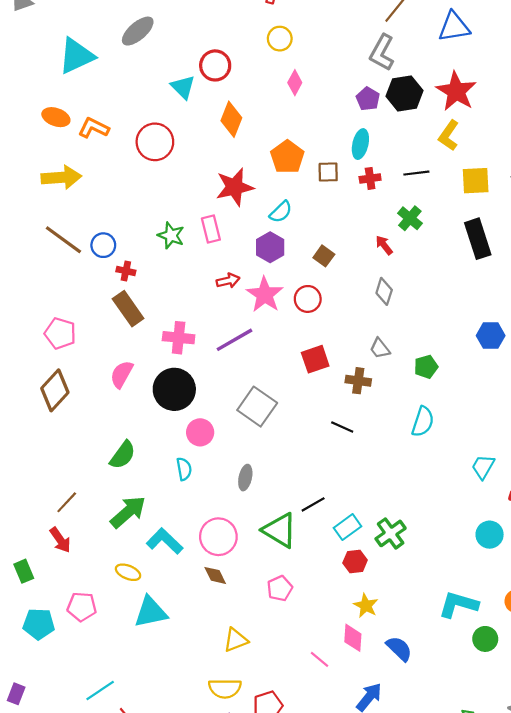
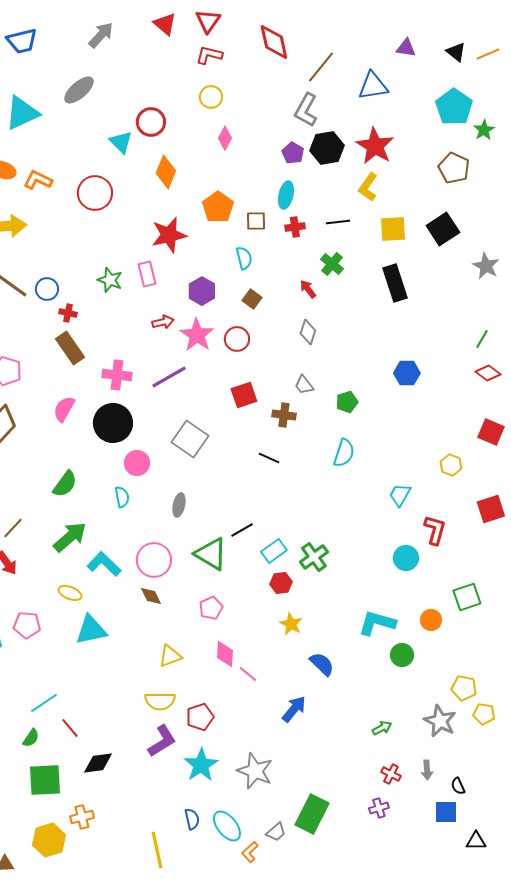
cyan semicircle: (281, 212) -> (244, 258), moved, turned -60
pink diamond: (353, 638) -> (225, 654), moved

